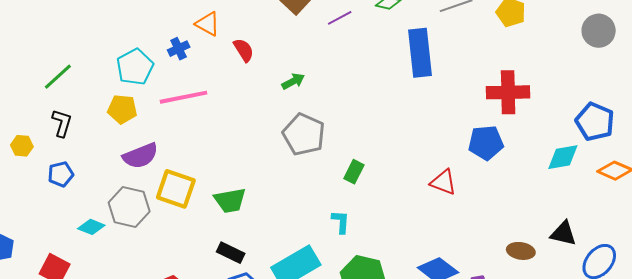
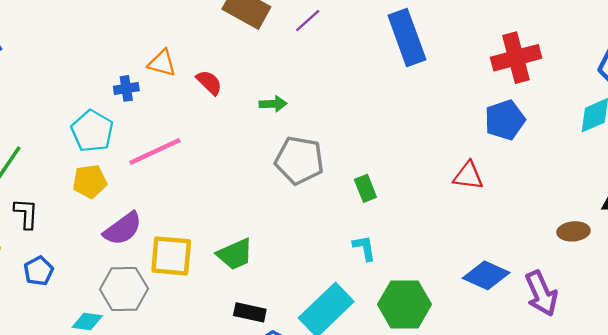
blue cross: (179, 49) -> (126, 88), moved, turned 30
green arrow: (293, 81) -> (273, 104), turned 40
green rectangle: (354, 172) -> (365, 188), turned -35

